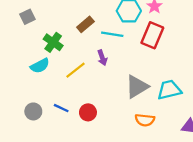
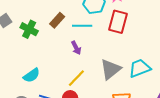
green cross: (53, 42) -> (29, 29), moved
cyan semicircle: (40, 66) -> (32, 75), moved
yellow line: (76, 70) -> (76, 78), moved

